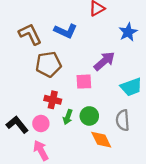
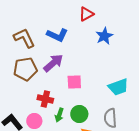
blue star: (128, 32) -> (104, 36), moved
purple arrow: (104, 61) -> (53, 63), moved
brown pentagon: (48, 64) -> (25, 69), moved

